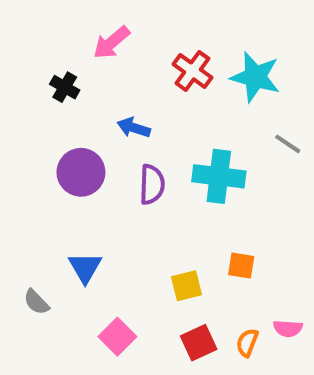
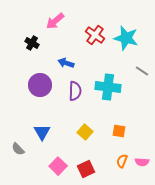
yellow square: (186, 286) -> (85, 132), moved, turned -35
red square: (199, 343) -> (86, 169), moved
orange semicircle: (247, 343) -> (122, 161), moved

